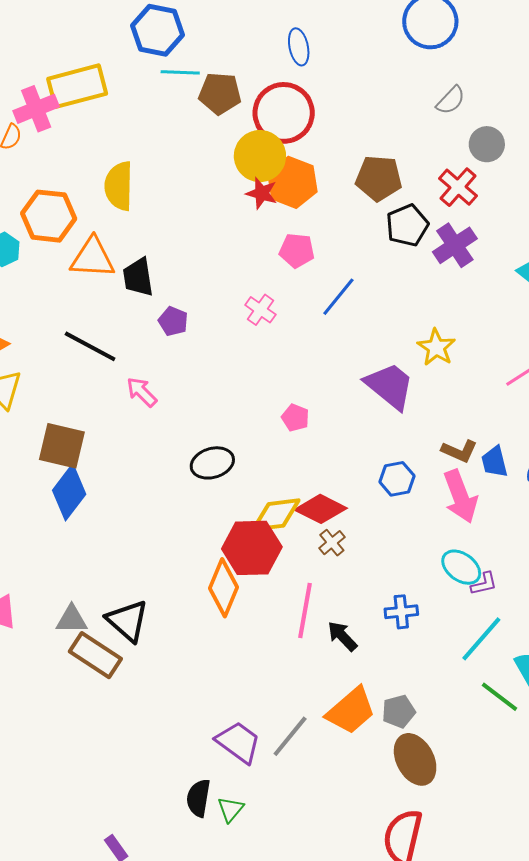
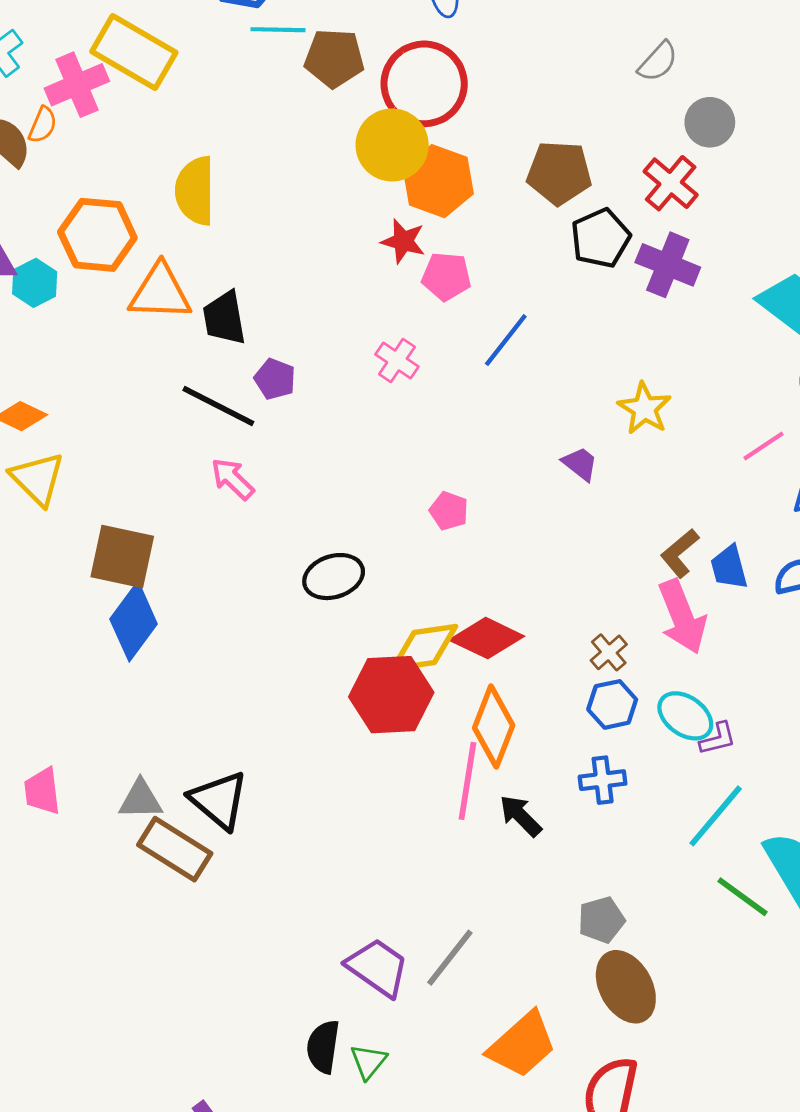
yellow rectangle: (77, 86) -> (134, 52), turned 46
red star: (262, 193) -> (403, 241), moved
purple cross: (455, 245) -> (668, 265), turned -33
black line: (90, 346) -> (218, 406), moved
purple trapezoid: (390, 386) -> (580, 464), size x0.5
brown L-shape: (459, 451) -> (680, 553), turned 117
blue hexagon: (397, 479) -> (612, 704), moved
brown cross: (332, 543) -> (609, 652), moved
orange diamond: (224, 588) -> (494, 727), moved
orange trapezoid: (351, 711) -> (522, 1045), moved

